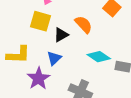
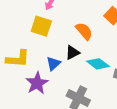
black triangle: (61, 35) -> (72, 52), moved

